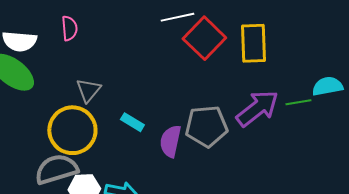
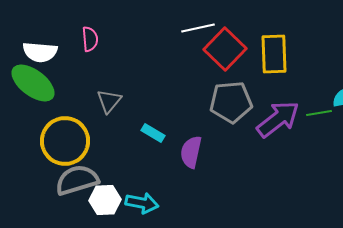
gray pentagon: (206, 126) -> (231, 102), moved
yellow circle: (72, 130) -> (65, 141), moved

